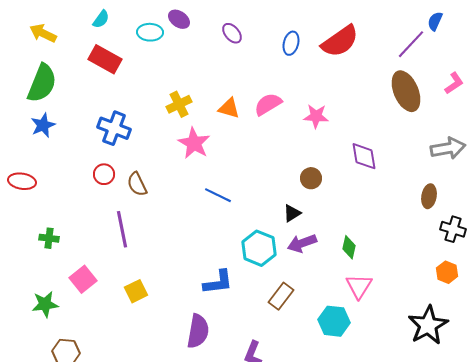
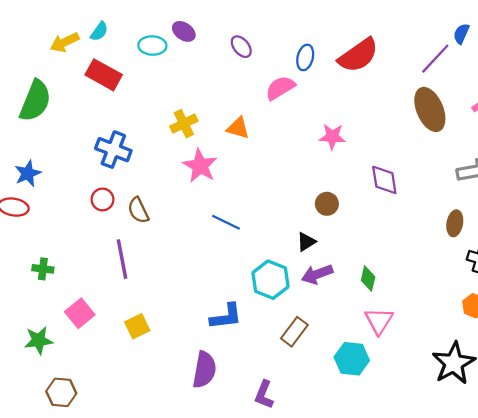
yellow arrow: (43, 33) -> (65, 42), moved, turned -52
pink semicircle: (268, 104) -> (280, 88), moved
blue star: (43, 125) -> (28, 173), moved

